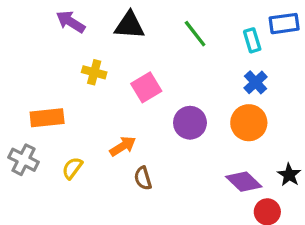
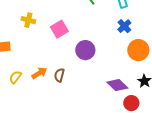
orange circle: (249, 123) -> (138, 50), moved
orange arrow: (123, 146) -> (39, 73), moved
brown semicircle: (143, 178) -> (59, 75), moved, turned 32

